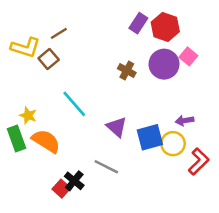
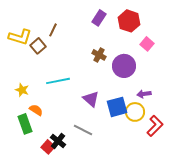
purple rectangle: (138, 23) -> (99, 18), moved
brown line: (59, 33) -> (53, 30), moved, turned -32
purple circle: (164, 64) -> (124, 66), moved
cyan line: (74, 104) -> (58, 81), turned -60
green rectangle: (17, 139) -> (25, 124), moved
orange semicircle: (46, 141) -> (36, 110), size x0.6

